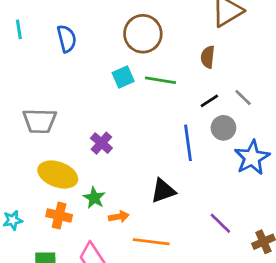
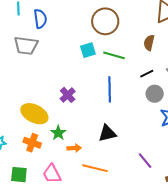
blue semicircle: (67, 39) -> (40, 19), moved
gray trapezoid: (40, 121) -> (26, 46), moved
blue line: (188, 143) -> (110, 89), moved

